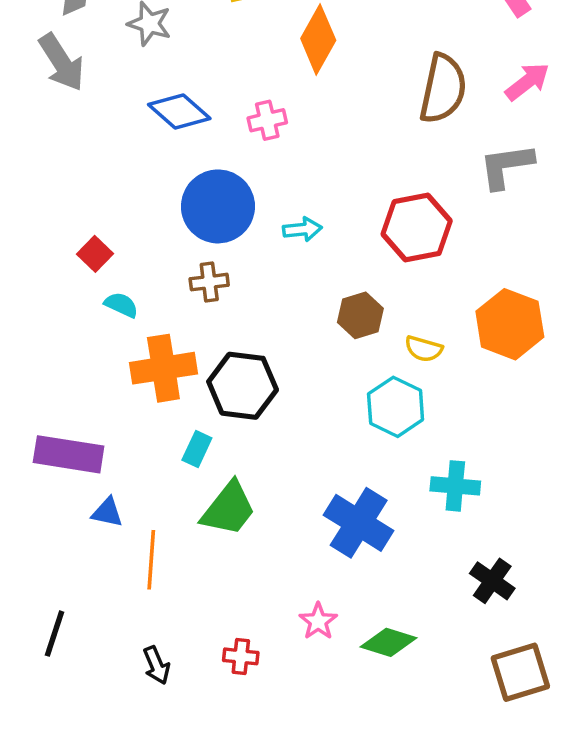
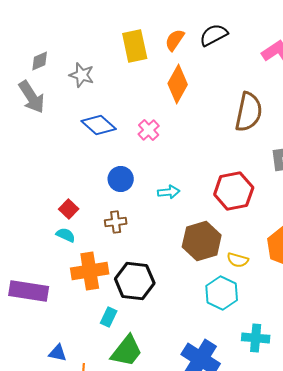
pink cross: (267, 120) -> (149, 130), turned -30
blue circle: (218, 206) -> (121, 179), size x0.6
red square: (95, 254) -> (69, 209), moved
brown hexagon: (360, 315) -> (202, 241), size x1.5
purple rectangle: (69, 454) -> (29, 291), moved

